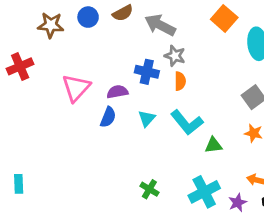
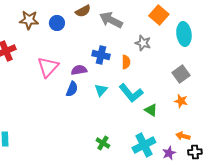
blue circle: (88, 17) -> (57, 23), moved
gray star: (175, 56) -> (143, 43), moved
green triangle: (214, 145) -> (151, 110), turned 40

